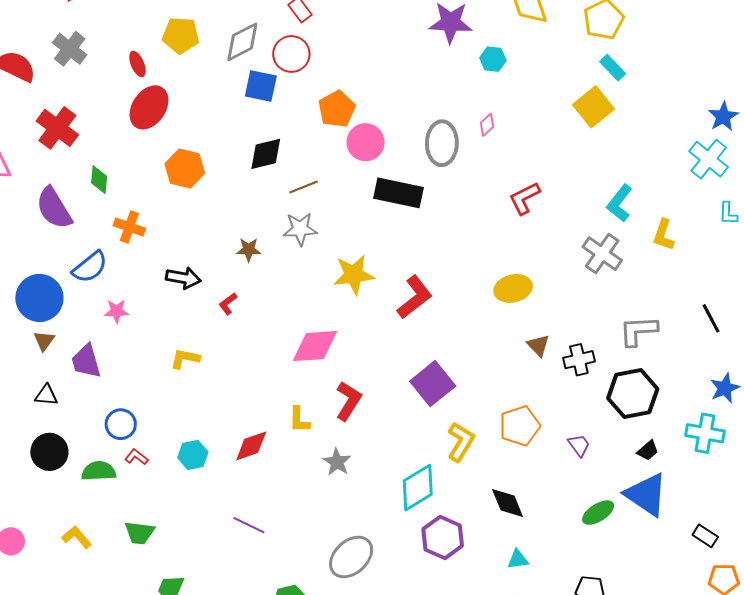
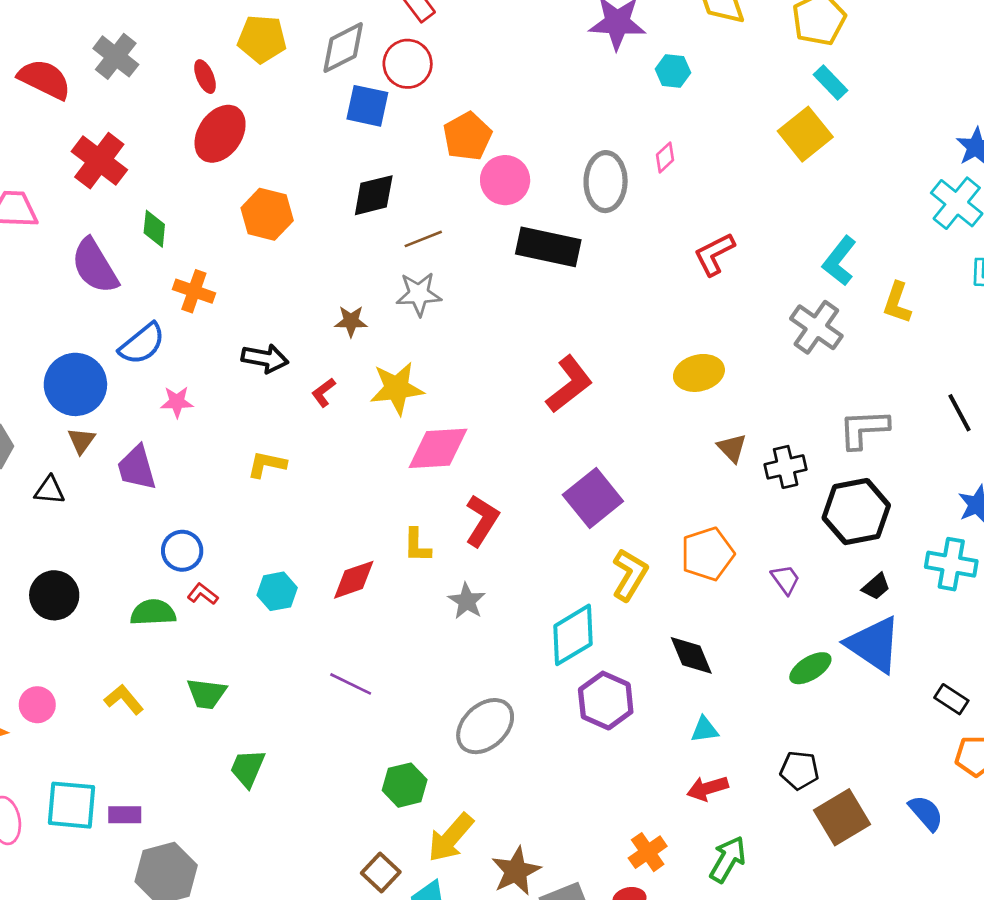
yellow star: (354, 275) -> (397, 388), moved
black triangle: (46, 395) -> (50, 490), moved
black circle: (49, 452) -> (54, 595), moved

